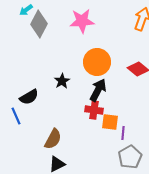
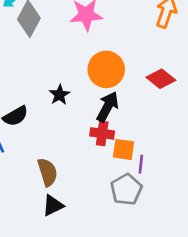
brown semicircle: (53, 139) -> (48, 172), turned -45
gray pentagon: (130, 157) -> (126, 189), moved

